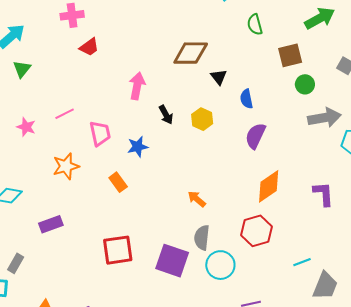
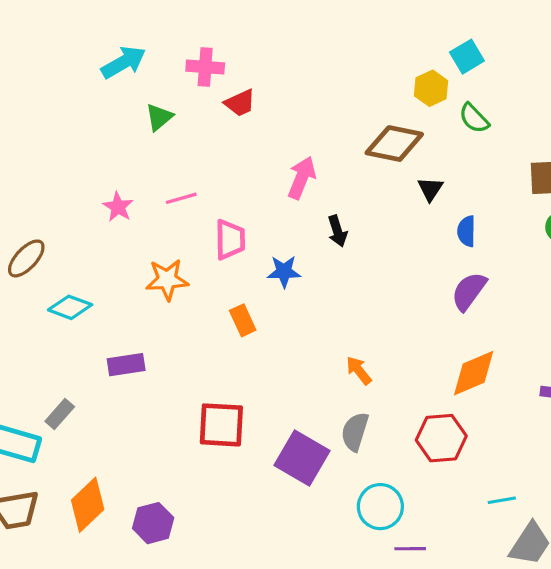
pink cross: (72, 15) -> (205, 67), moved
green semicircle: (255, 25) -> (474, 118), moved, turned -40
green triangle: (22, 69) -> (159, 117), moved
yellow hexagon: (202, 119) -> (431, 88), moved
cyan circle: (220, 265) -> (380, 507), moved

